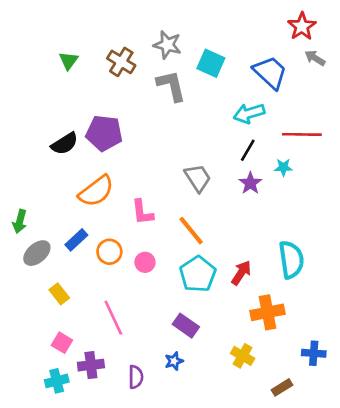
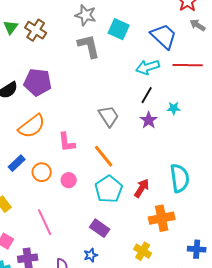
brown cross: (121, 62) -> (36, 30), moved
red line: (302, 134) -> (188, 65), moved

